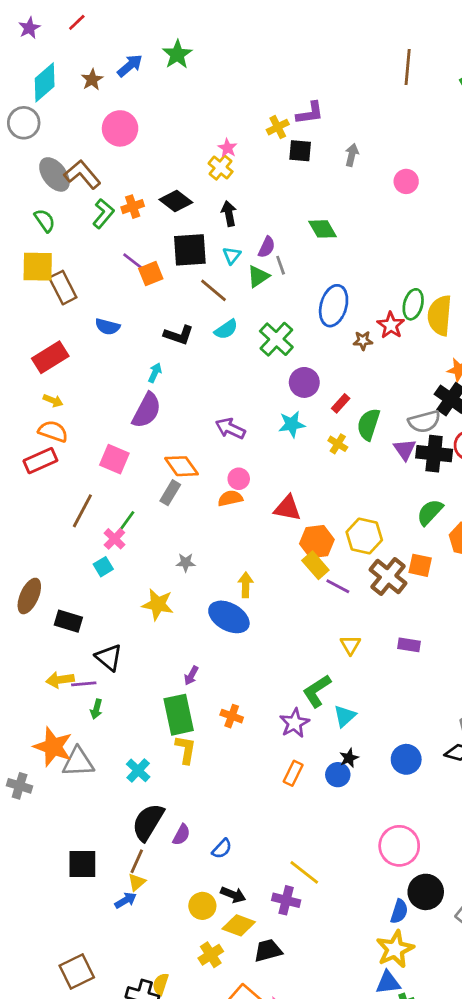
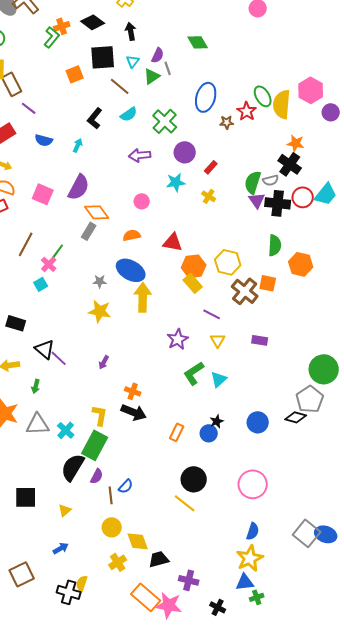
green L-shape: (103, 214) -> (52, 37), moved
purple line: (133, 261) -> (29, 108), moved
green ellipse: (413, 304) -> (263, 96), turned -45
blue semicircle: (107, 327) -> (44, 140), moved
black L-shape: (179, 335) -> (95, 118), turned 110
purple semicircle: (147, 410) -> (79, 187), moved
gray semicircle: (424, 422) -> (271, 180), size x0.7
green semicircle: (368, 424) -> (253, 182), moved
purple arrow: (230, 429) -> (140, 155), moved, turned -30
pink square: (114, 459) -> (43, 194), moved
pink circle: (239, 479) -> (142, 201), moved
green semicircle: (430, 512) -> (275, 245), turned 140
yellow arrow: (246, 585) -> (143, 297), size x1.6
purple line: (338, 586) -> (212, 314), moved
yellow star: (158, 604) -> (100, 311), moved
blue ellipse: (229, 617) -> (131, 270), moved
purple line: (84, 684) -> (59, 358), moved, turned 48
green rectangle: (179, 715) -> (95, 445), moved, turned 40
cyan triangle: (345, 716) -> (219, 379), moved
purple star: (295, 723) -> (178, 339), moved
gray triangle: (78, 762) -> (38, 424), moved
brown line: (137, 861) -> (111, 495), moved, turned -30
black circle: (426, 892) -> (194, 479), moved
black arrow: (233, 895) -> (134, 412), moved, size x1.4
blue arrow: (126, 900) -> (61, 548), moved
purple cross: (286, 900) -> (189, 580), moved
yellow diamond: (239, 925) -> (138, 541), turned 50

